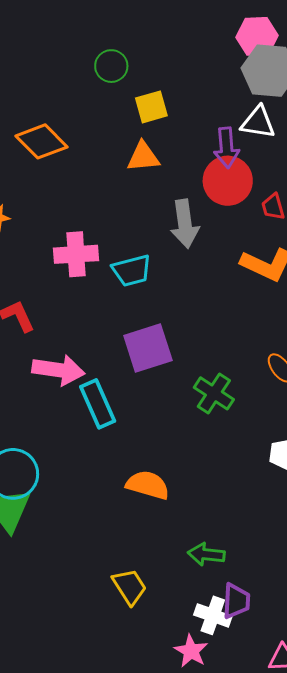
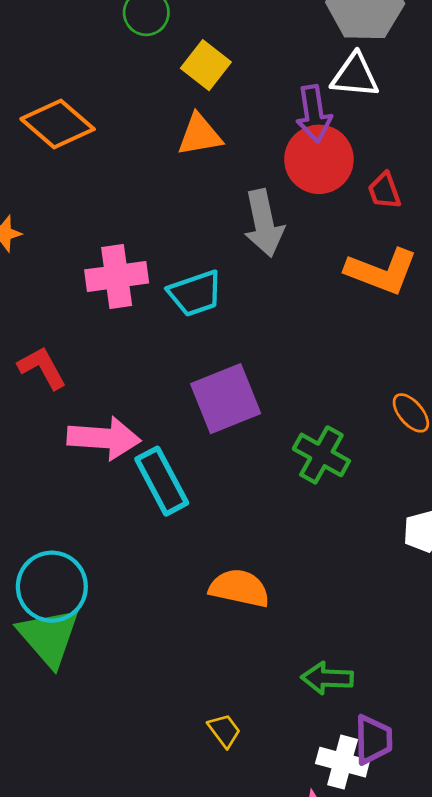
yellow square: (151, 107) -> (206, 65), turned -32
yellow trapezoid: (129, 587) -> (224, 731), size x0.7

